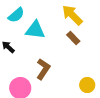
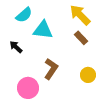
yellow circle: (87, 85) -> (88, 75), moved

